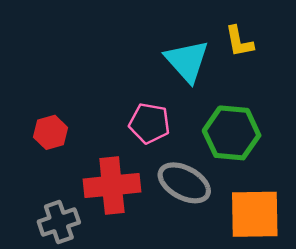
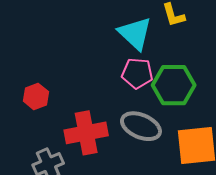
pink pentagon: (149, 123) -> (137, 73), moved

